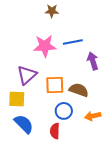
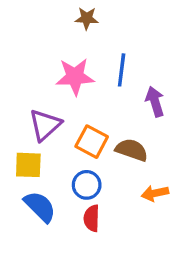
blue line: (73, 42) -> (122, 70), turned -72
orange square: (55, 85) -> (92, 142), turned 30
blue circle: (64, 111) -> (87, 185), moved

